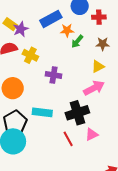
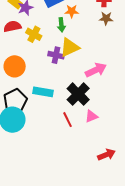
green arrow: (77, 41) -> (61, 25), moved, turned -48
brown star: (103, 44) -> (106, 18), moved
yellow triangle: (98, 66) -> (70, 47), moved, size x1.5
black cross: (77, 113) -> (78, 94), turned -30

